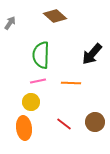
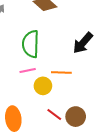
yellow circle: (31, 102) -> (43, 86), moved
brown circle: (95, 122) -> (76, 117), moved

